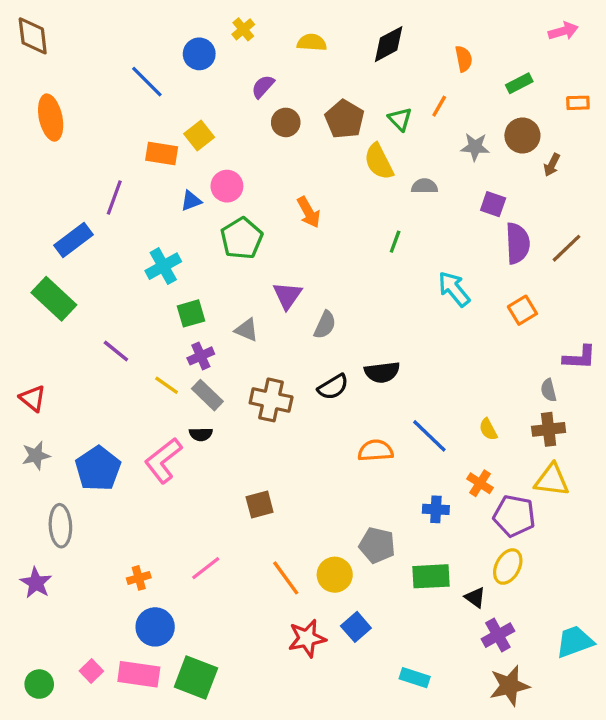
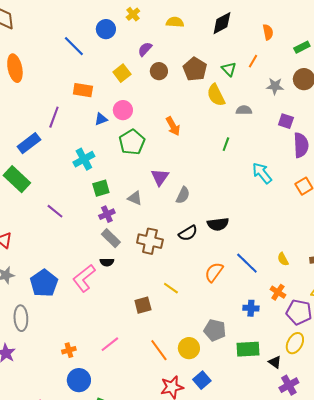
yellow square: (199, 136) -> (122, 73), moved
yellow line: (167, 385) -> (171, 288), moved
orange semicircle: (376, 451) -> (214, 272), turned -50

